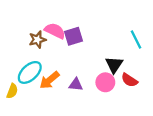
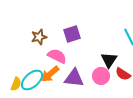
pink semicircle: (55, 31) -> (57, 56), moved
cyan ellipse: (30, 72) -> (32, 80), moved
purple triangle: (76, 85) -> (74, 78), size x1.5

